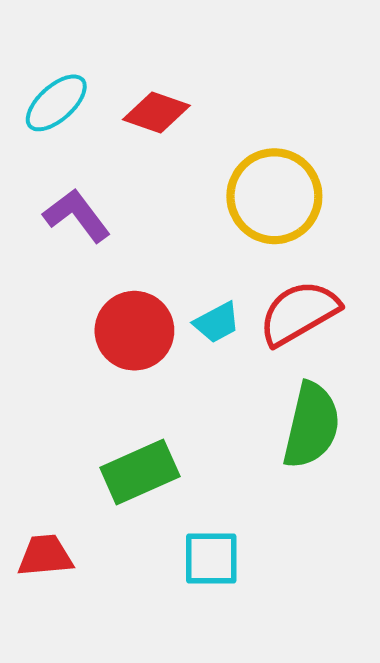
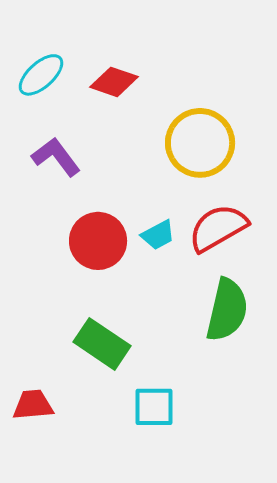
green rectangle: (140, 472) -> (102, 344), turned 58

